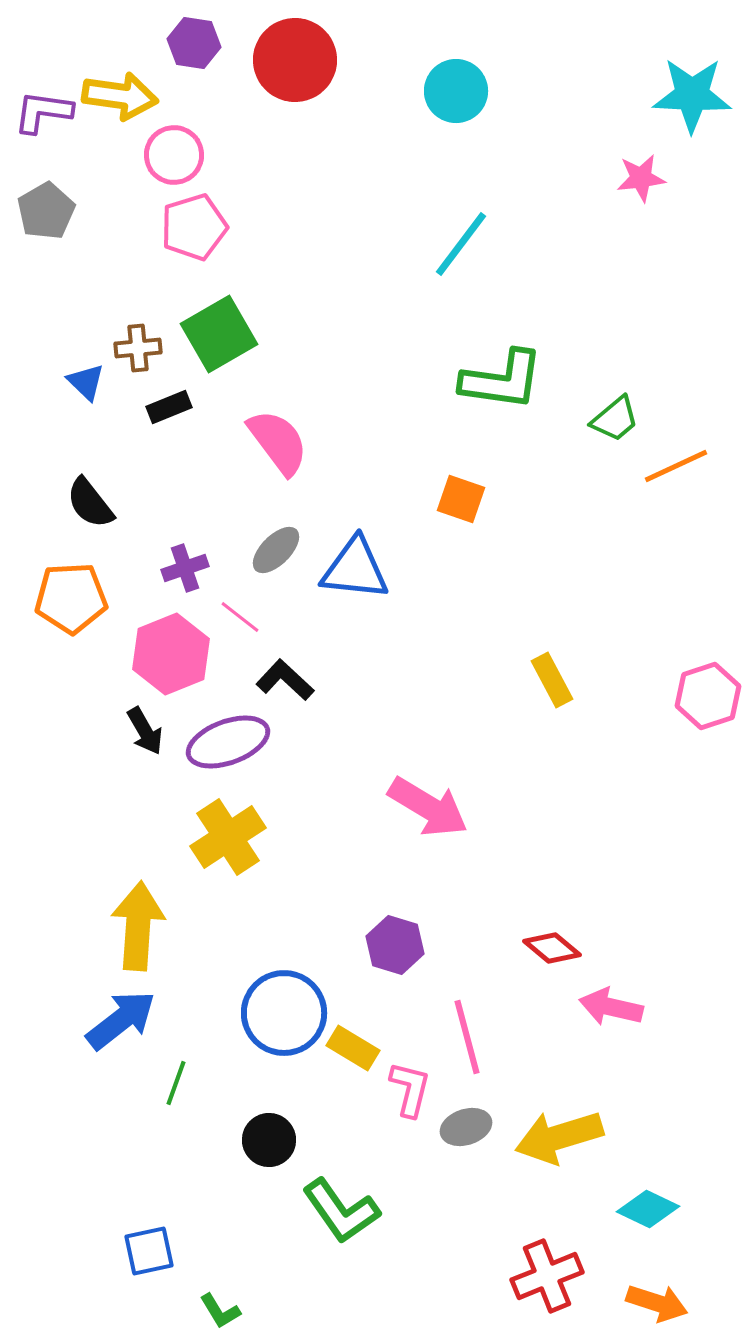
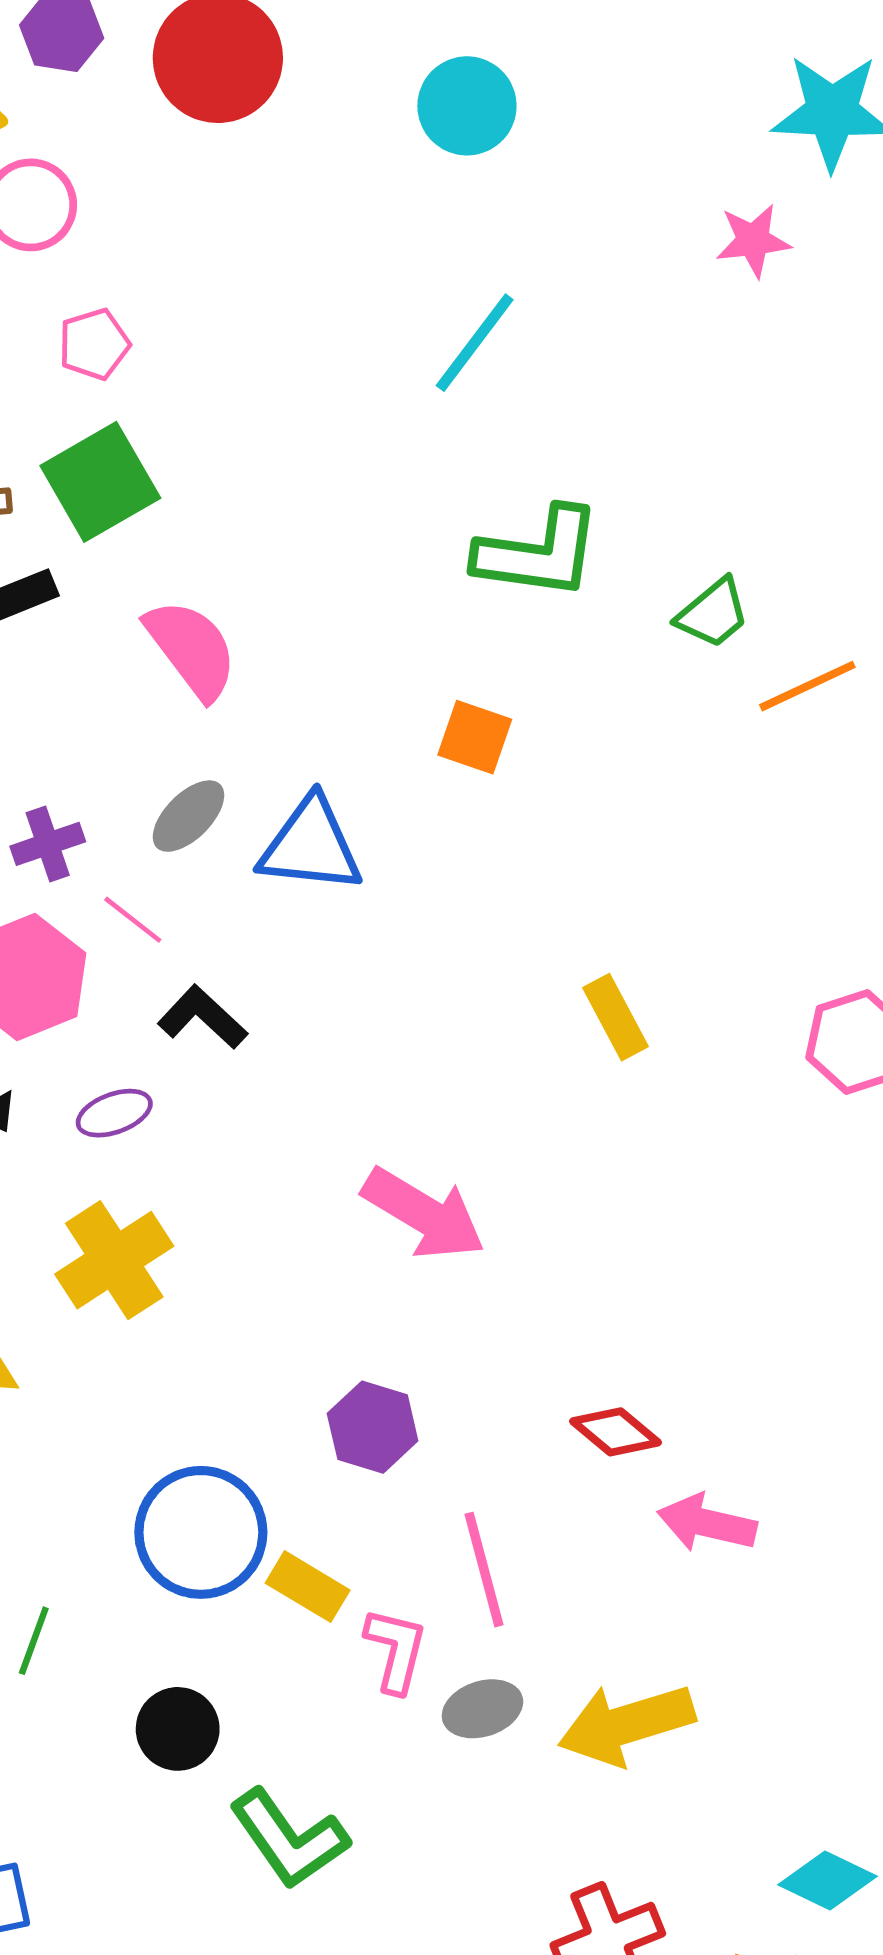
pink pentagon: (194, 227) -> (94, 344), moved, size x0.7
purple ellipse: (228, 742) -> (114, 1113), size x0.6
cyan diamond: (648, 1209) -> (827, 1881), moved

